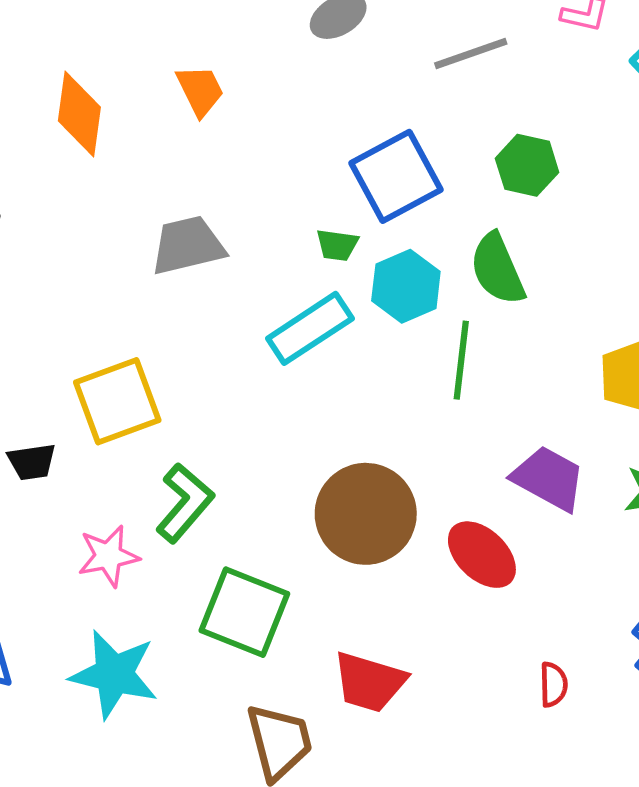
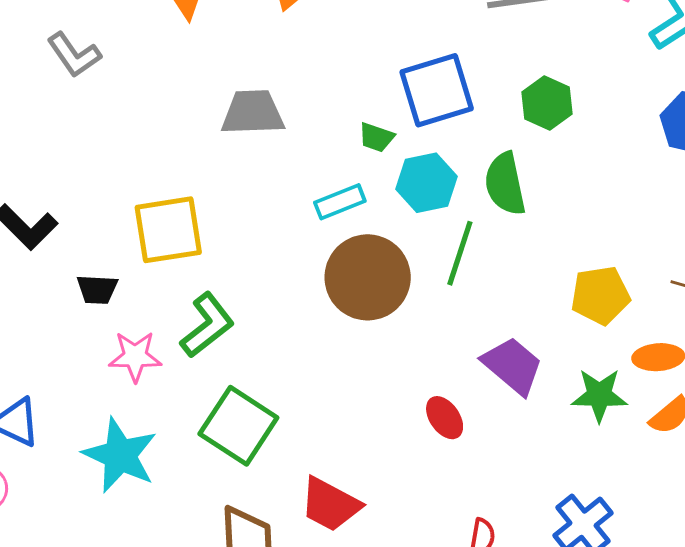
cyan rectangle: (310, 328) -> (340, 202), size x0.7
black trapezoid: (32, 462) -> (97, 289), moved
brown circle: (366, 514) -> (368, 277), moved
red ellipse: (482, 555) -> (445, 418), size x0.7

